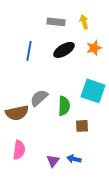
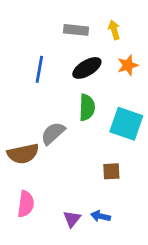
green semicircle: (64, 106) -> (87, 107), moved

